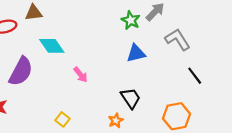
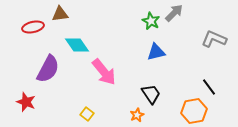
gray L-shape: (178, 39) -> (214, 39), moved, turned -35
pink arrow: (81, 75) -> (104, 72), size x1.8
black line: (195, 76) -> (209, 87), moved

